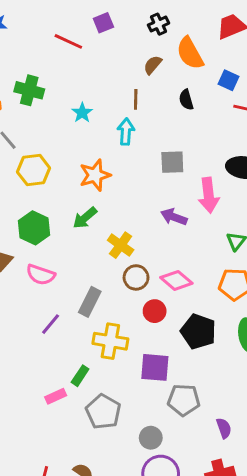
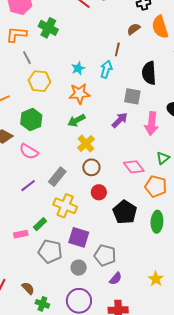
black semicircle: (186, 100) -> (149, 73), moved, size x1.6
cyan star: (82, 113) -> (78, 68), moved
purple arrow: (174, 217) -> (120, 120), moved, turned 102
green arrow: (85, 218) -> (76, 120), moved
pink diamond: (176, 280) -> (134, 167), moved
purple square: (155, 367) -> (79, 237), moved
gray pentagon: (103, 412) -> (50, 251), turned -30
purple semicircle: (224, 428) -> (116, 279), moved, turned 48
gray circle: (151, 438) -> (79, 268), moved

